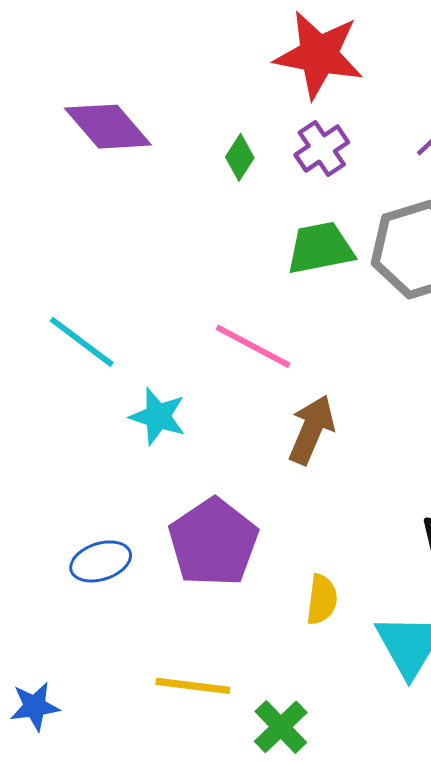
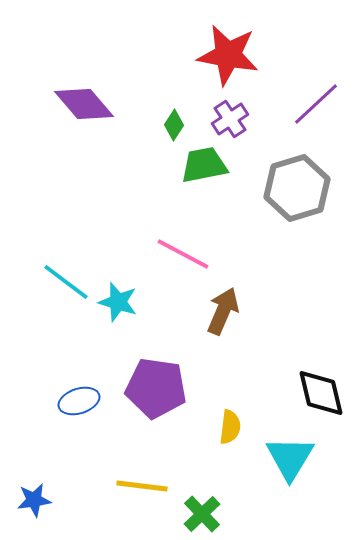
green trapezoid: (320, 248) -> (204, 165), moved
cyan line: (82, 342) -> (66, 282), moved
purple pentagon: (213, 542) -> (156, 388), turned -30

